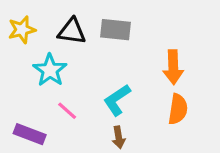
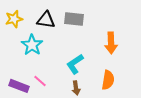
orange semicircle: (178, 109) -> (108, 80), moved
pink line: (67, 111) -> (40, 81), moved

